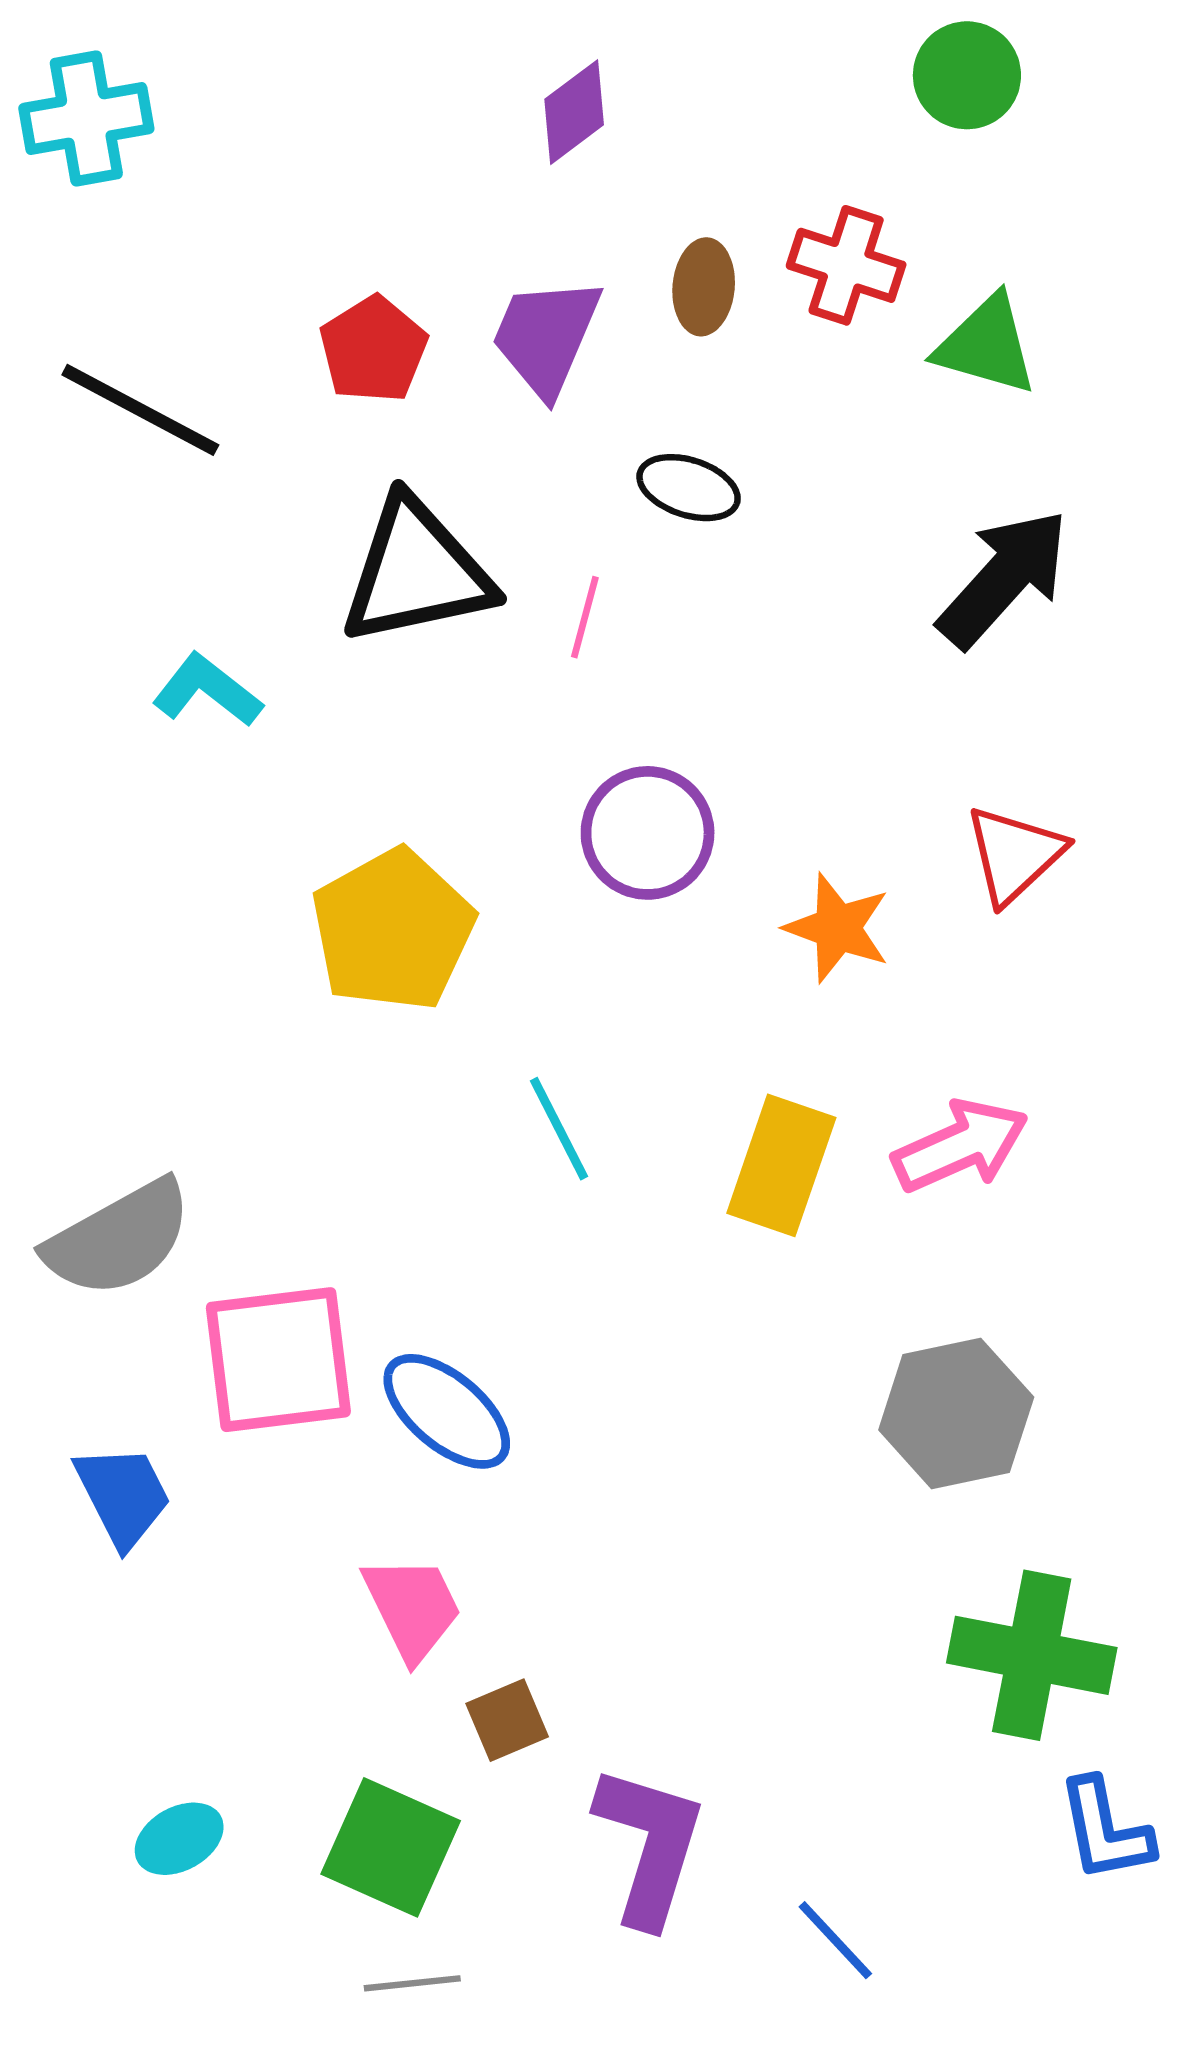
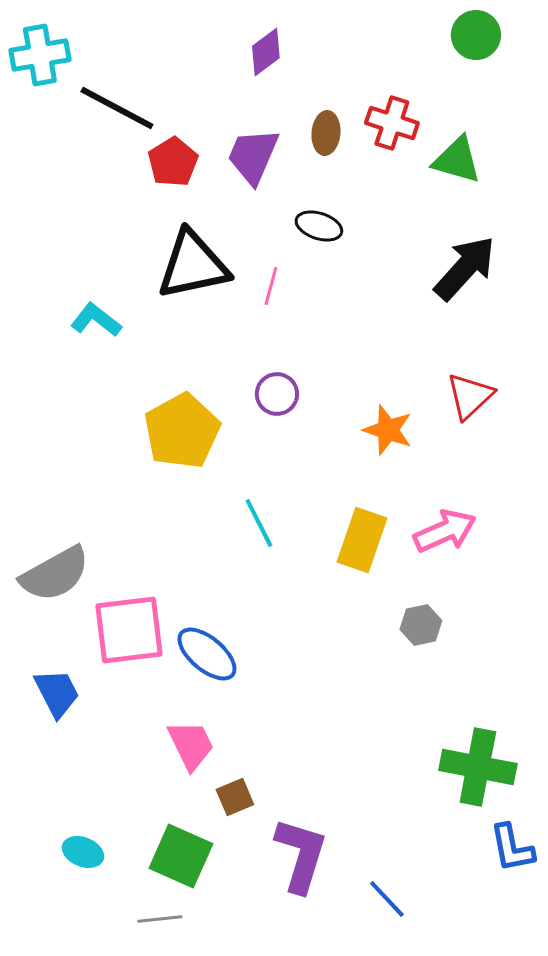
green circle: (967, 75) -> (476, 35), moved
black line: (140, 410) -> (117, 108), moved
purple circle: (648, 833) -> (277, 394), moved, size x0.7
gray hexagon: (956, 1414) -> (421, 625), moved, size x0.6
cyan ellipse: (179, 1839) -> (83, 852), turned 51
gray line: (412, 1983) -> (160, 919), moved

